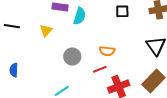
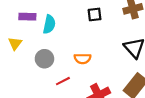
gray circle: (72, 57) -> (44, 59), moved
red line: (100, 69) -> (63, 81), moved

